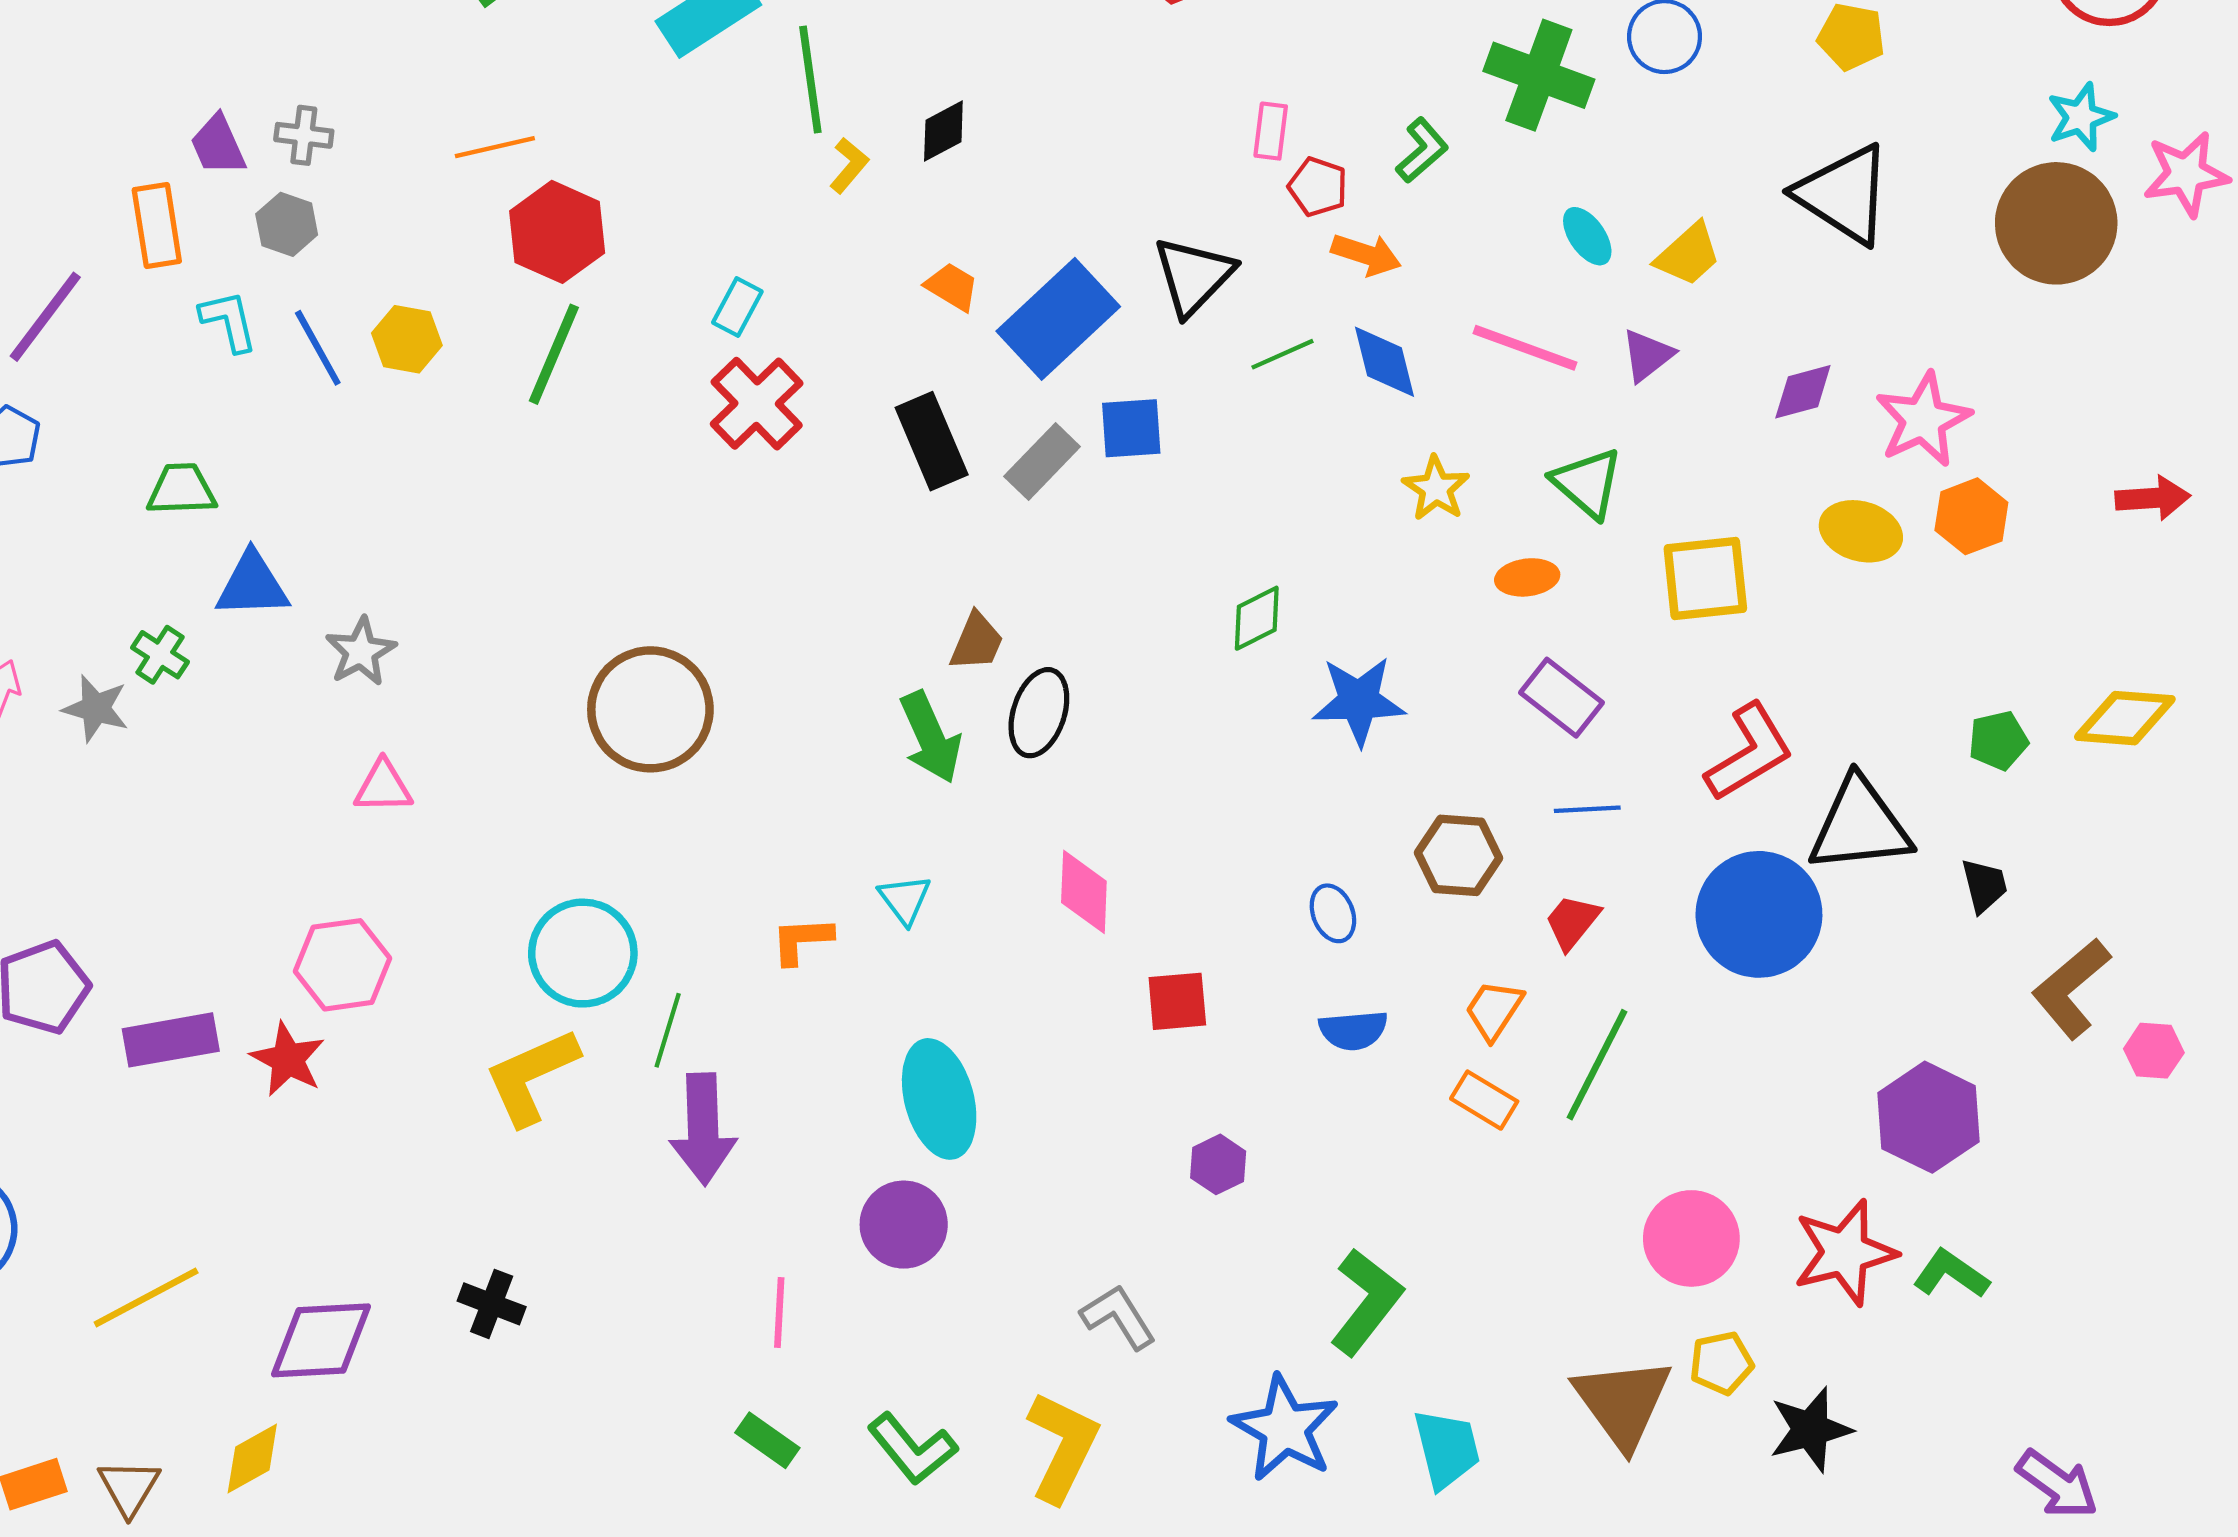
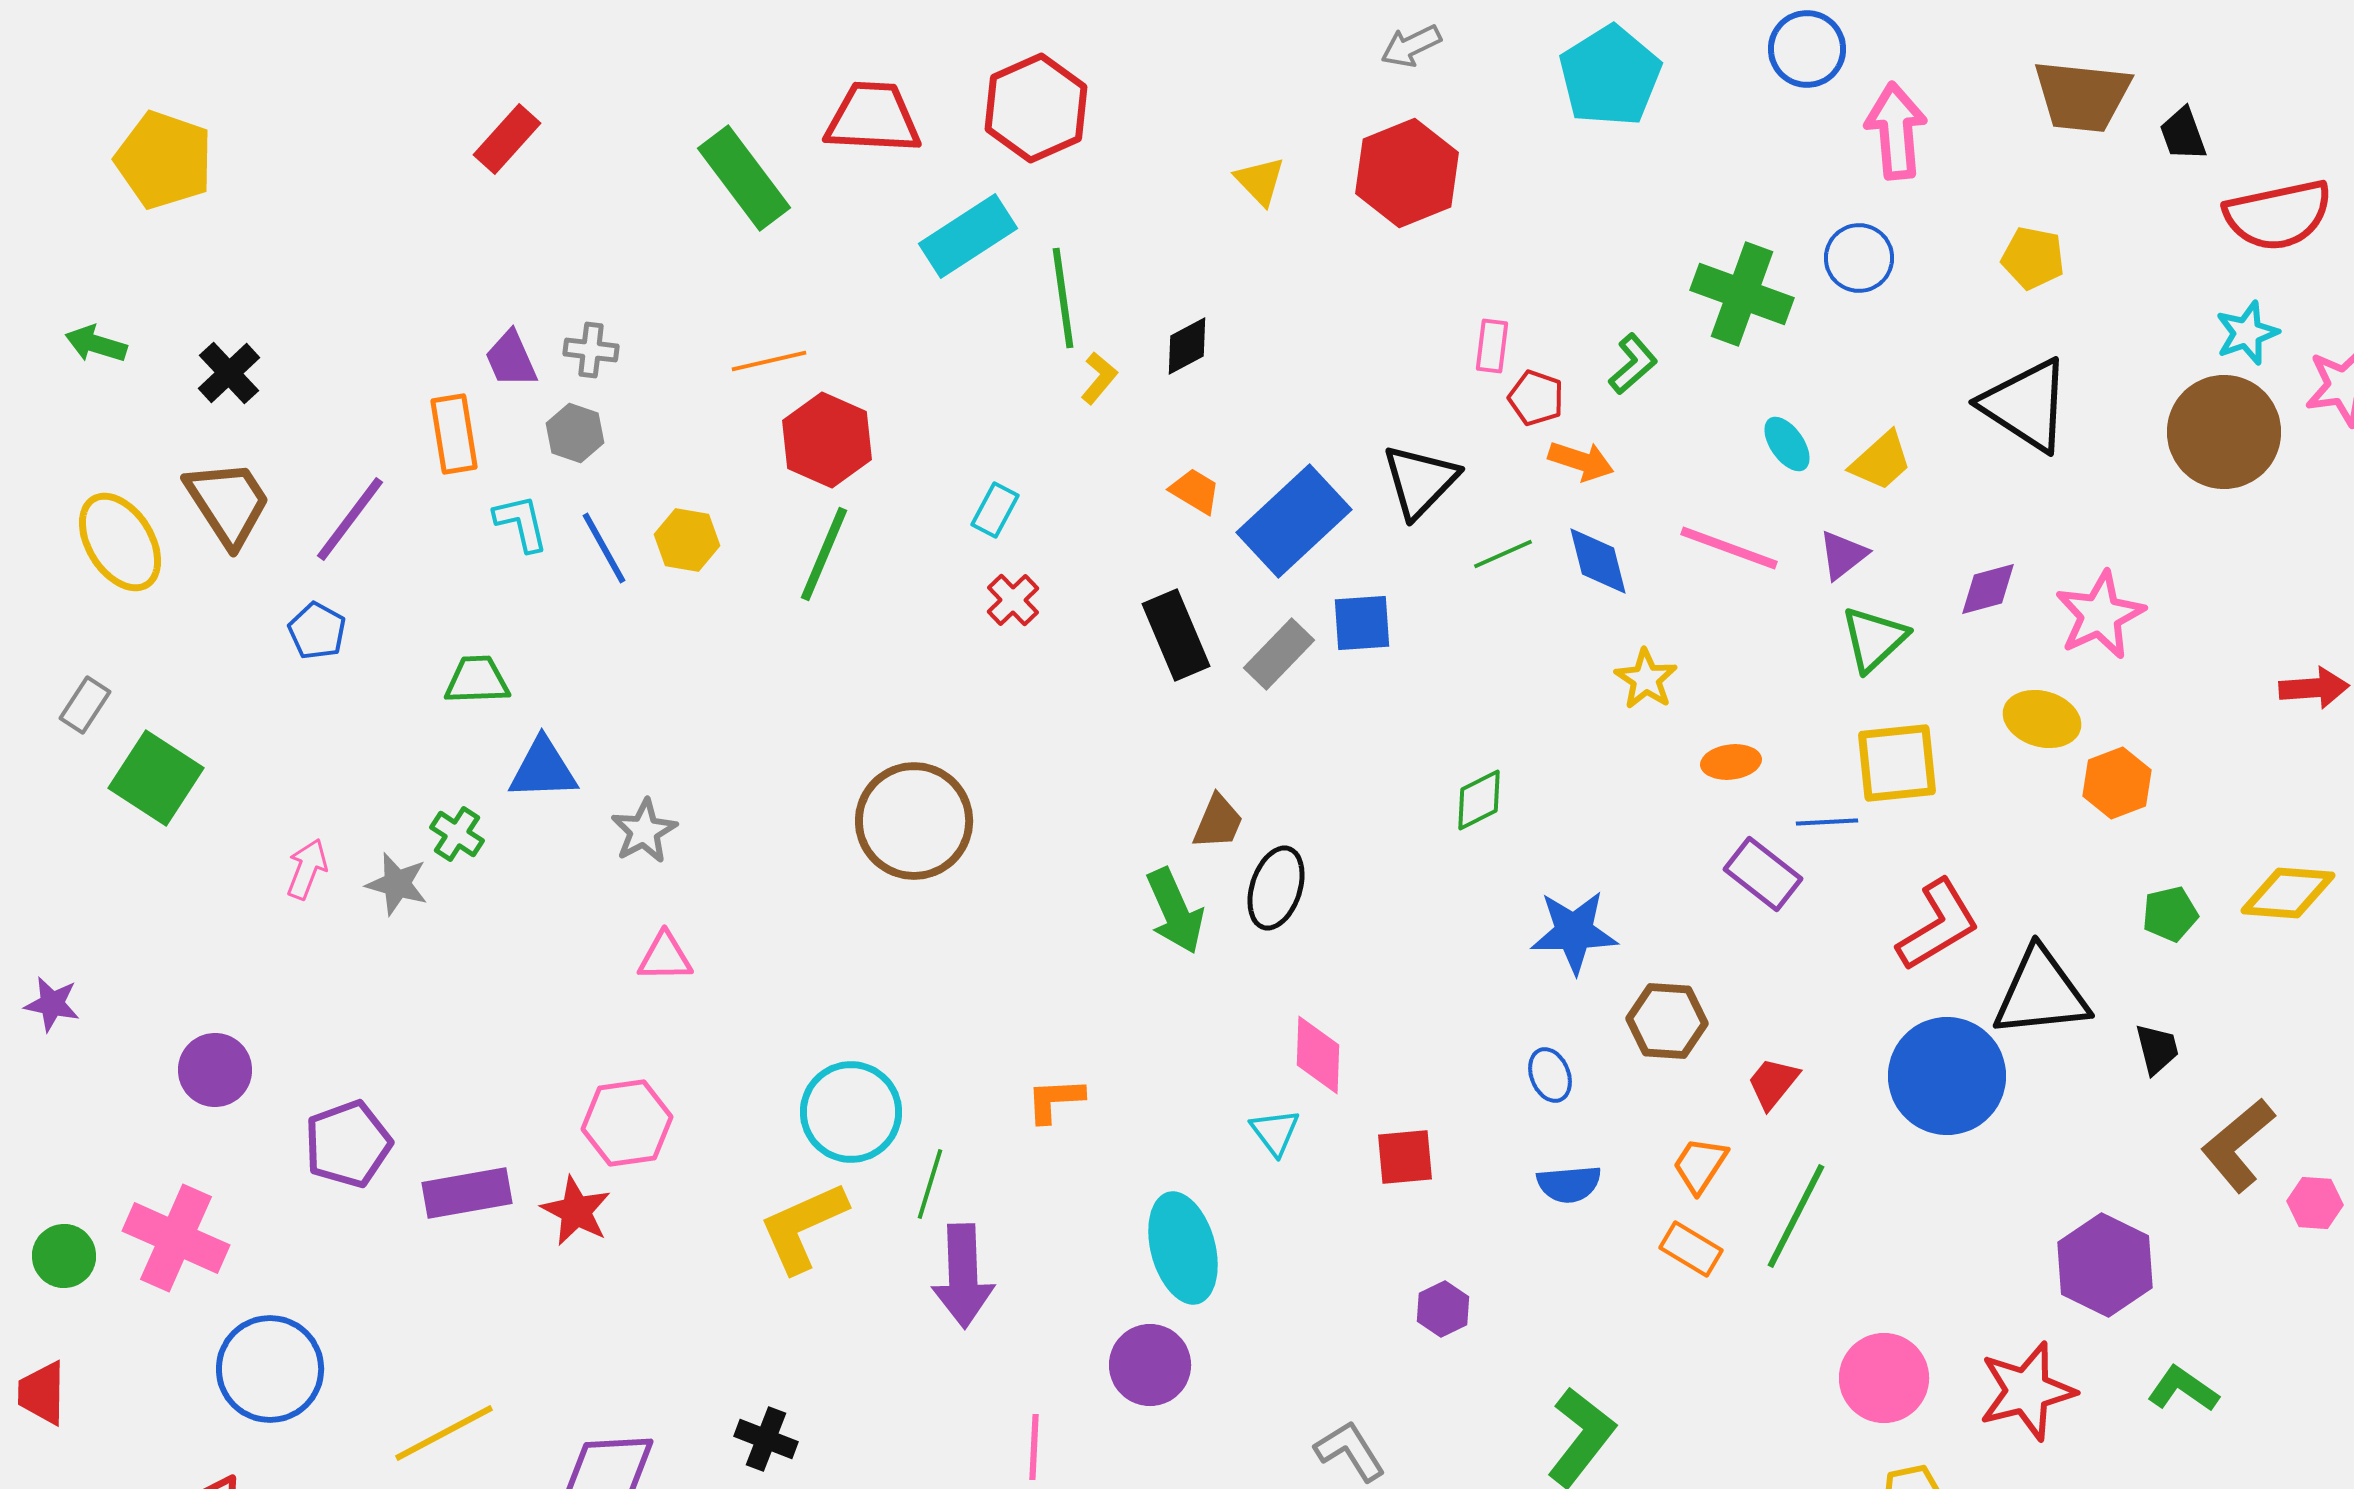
red cross: (757, 404) -> (1013, 600), size x0.6
green triangle: (1587, 483) -> (1874, 639), moved, turned 36
orange hexagon: (1971, 516) -> (2117, 783), moved
blue star: (1359, 701) -> (1574, 932), moved
brown circle: (650, 709) -> (914, 821), moved
blue line: (1587, 809) -> (1827, 822), moved
cyan triangle: (905, 899) -> (1275, 1132), moved
green L-shape: (1951, 1274) -> (2183, 1389), moved

